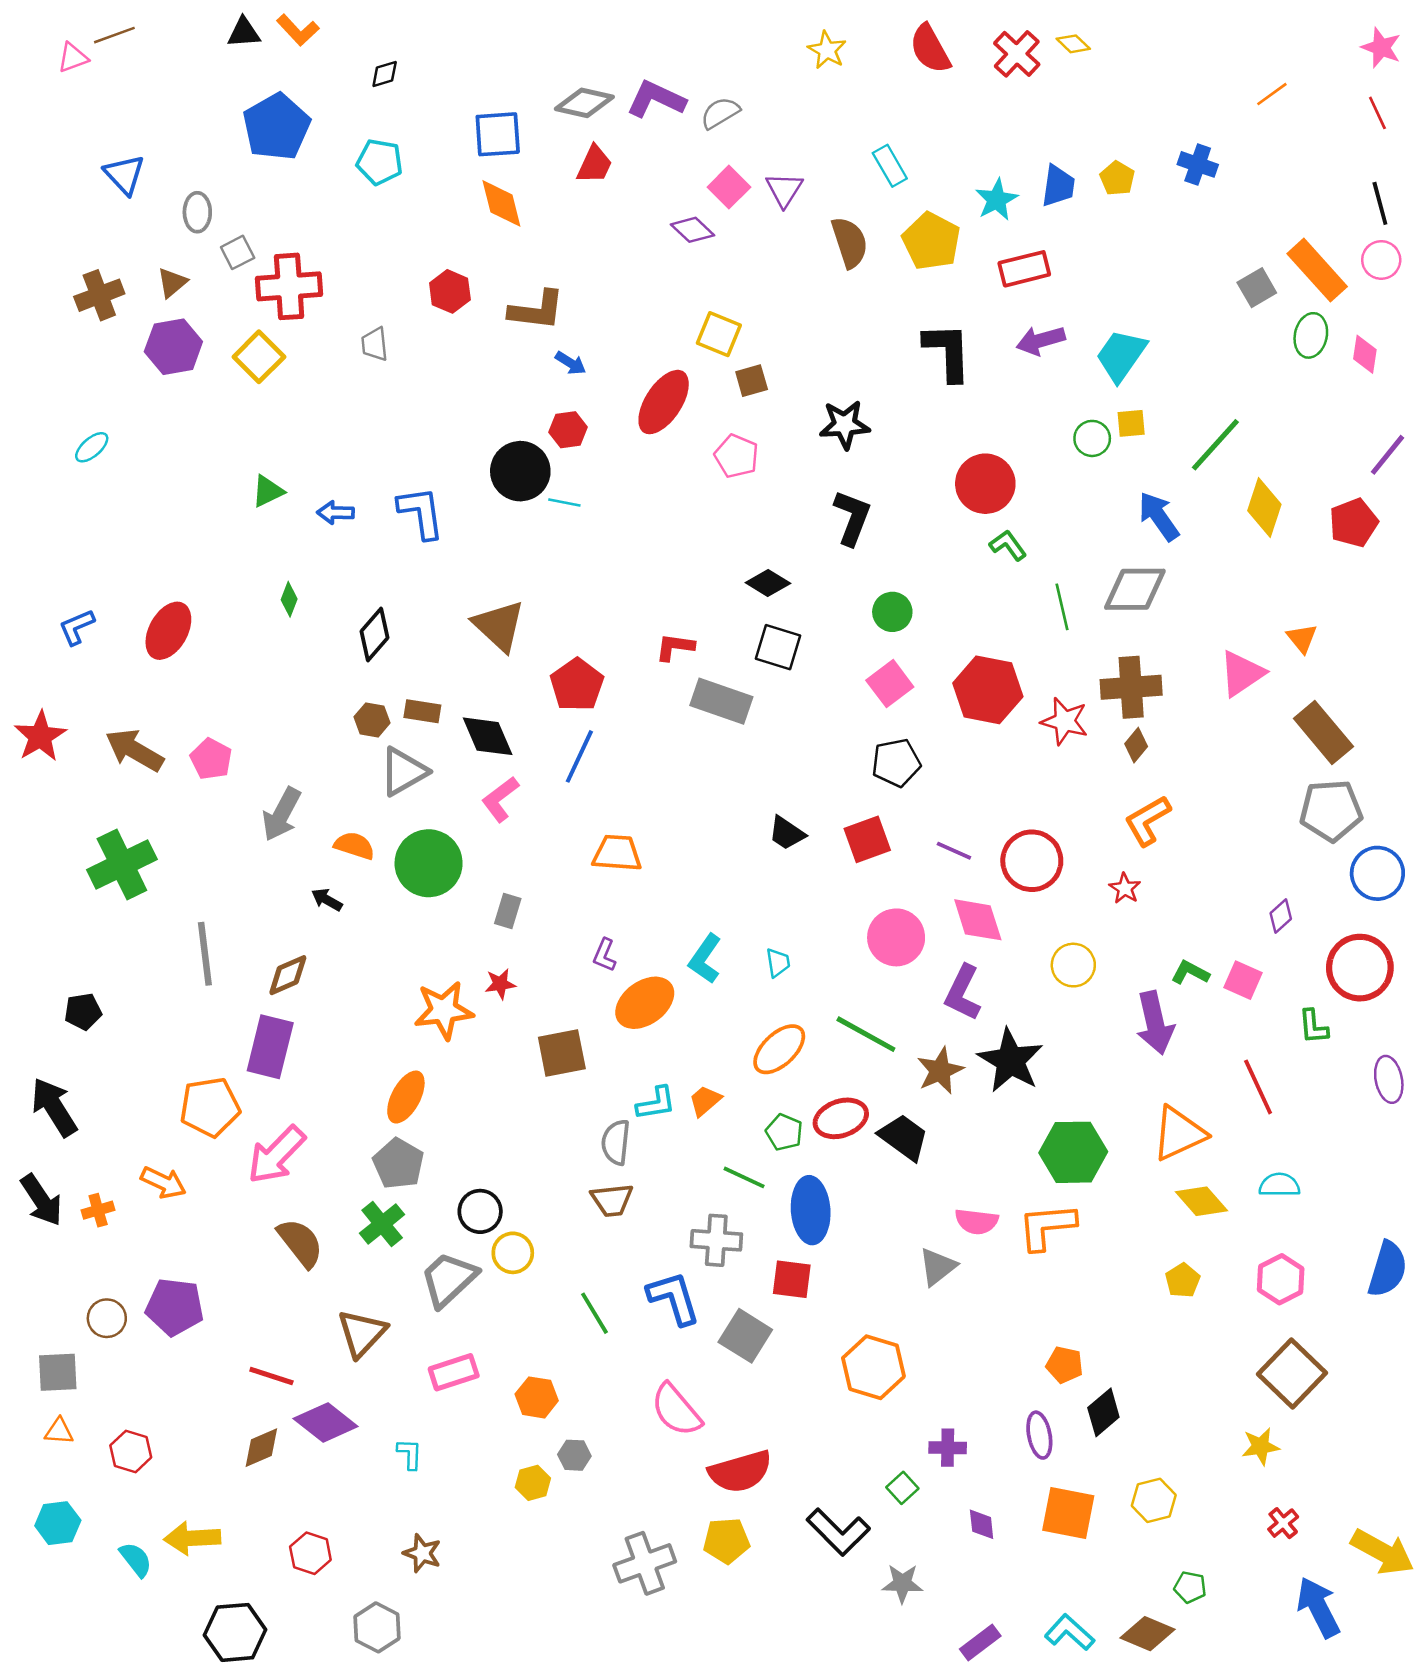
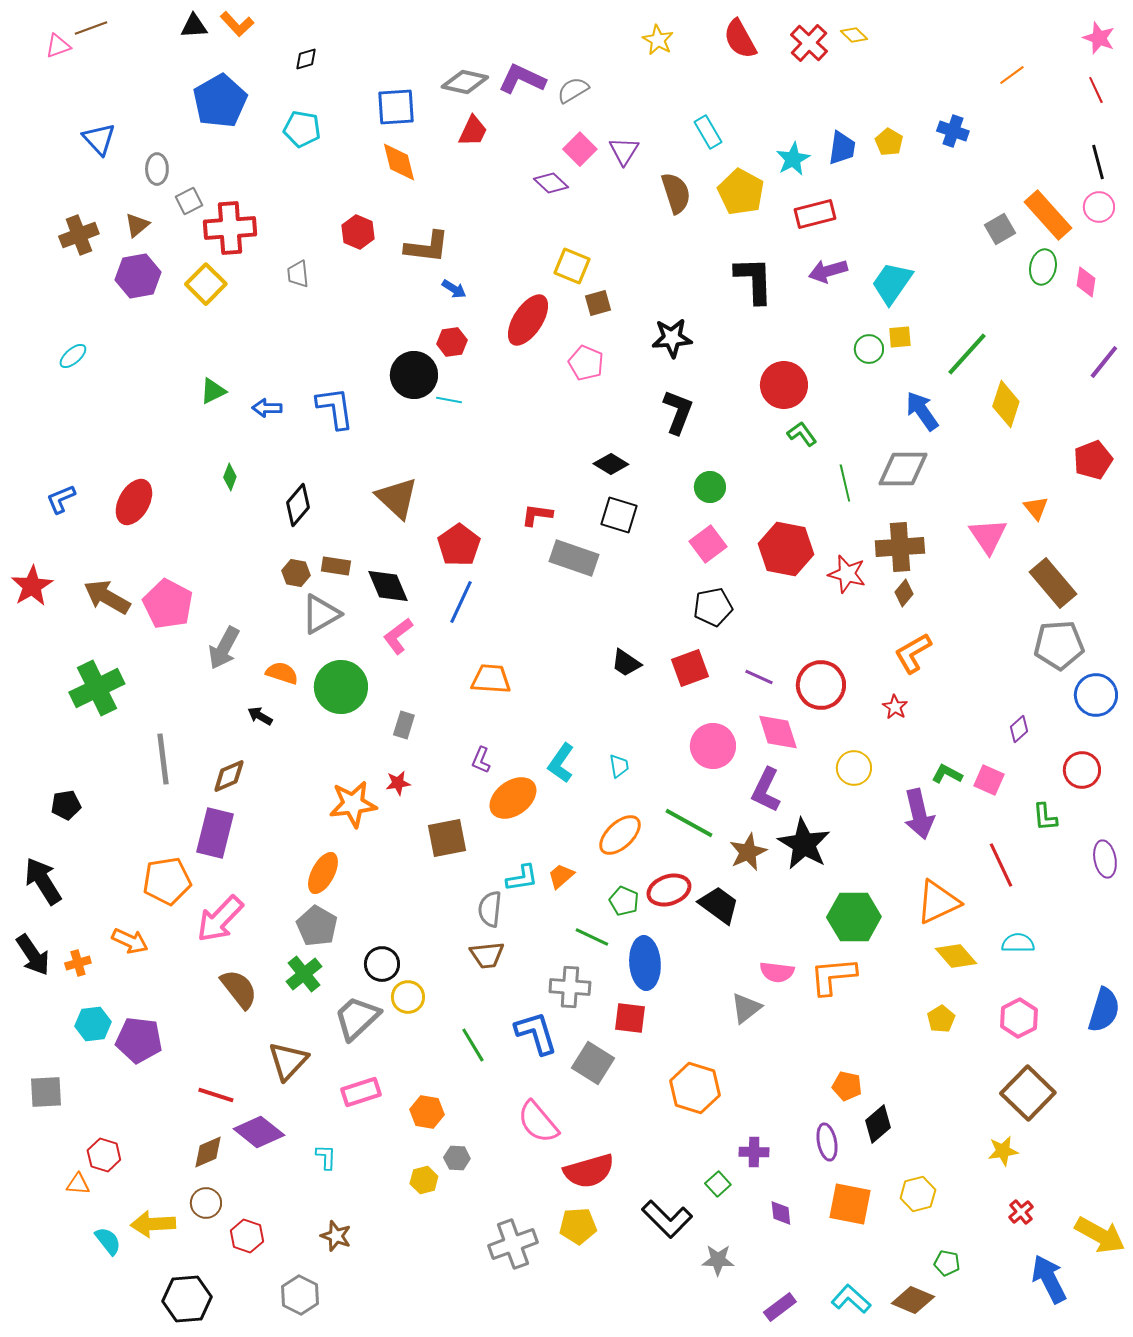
red pentagon: (1354, 523) -> (1093, 460), moved
pink triangle: (1242, 673) -> (988, 536), turned -30
pink pentagon: (211, 759) -> (168, 604), size x1.5
red circle: (1360, 968) -> (1082, 770), size x0.7
brown circle: (107, 1318) -> (206, 1203), moved
orange triangle: (59, 1431) -> (78, 1184), moved
cyan hexagon: (58, 1523) -> (93, 1024), moved

